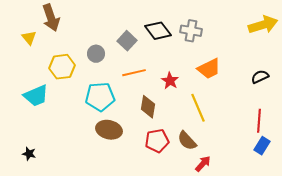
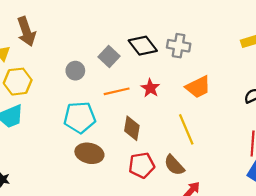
yellow hexagon: (62, 67) -> (18, 82), moved
red star: (170, 81) -> (150, 88), moved

